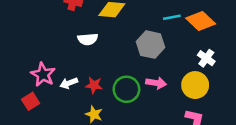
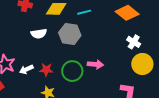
cyan line: (172, 17) -> (84, 12), moved
gray hexagon: (151, 45) -> (70, 34), moved
yellow circle: (195, 85) -> (142, 64), moved

